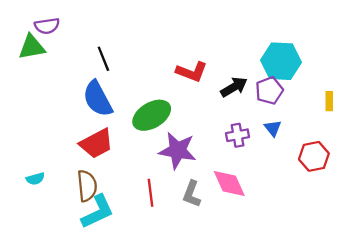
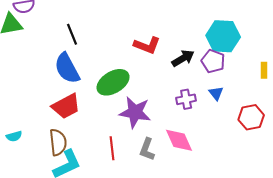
purple pentagon: (269, 91) -> (213, 61), turned -30

